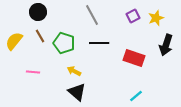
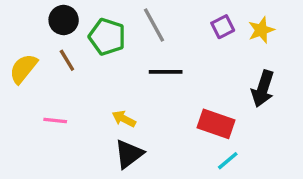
green pentagon: (64, 43) -> (107, 37), moved
black arrow: (166, 45) -> (263, 89), moved
red rectangle: (134, 58) -> (216, 124), moved
black triangle: (77, 92) -> (129, 154), turned 42

